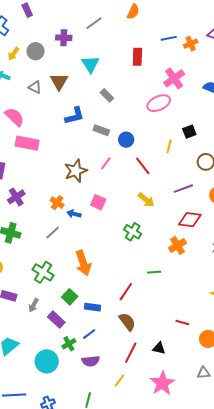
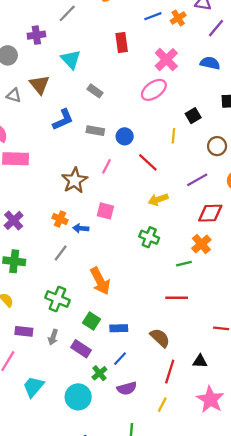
yellow arrow: (146, 200) -> (158, 199), turned 132
green line: (154, 272) -> (184, 264), moved
red line: (126, 292) -> (177, 298), moved, turned 66

